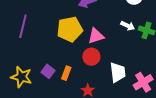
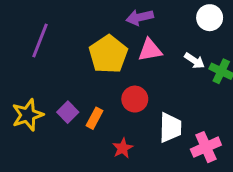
yellow pentagon: (70, 29) -> (108, 54), turned -30
pink triangle: (96, 36) -> (150, 50), moved
yellow star: (21, 77) -> (28, 115), turned 30

